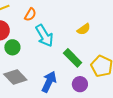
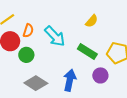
orange semicircle: (30, 14) -> (28, 31), moved

